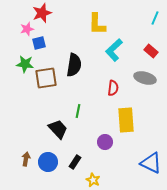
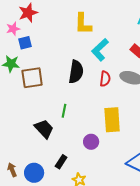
black semicircle: (74, 65) -> (76, 72), moved
red semicircle: (113, 88) -> (105, 79), moved
brown arrow: (26, 159) -> (12, 170), moved, turned -32
blue circle: (48, 162) -> (34, 173), moved

